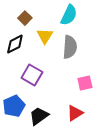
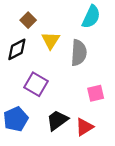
cyan semicircle: (69, 15) -> (91, 17), moved
black trapezoid: (39, 116) -> (57, 120), moved

